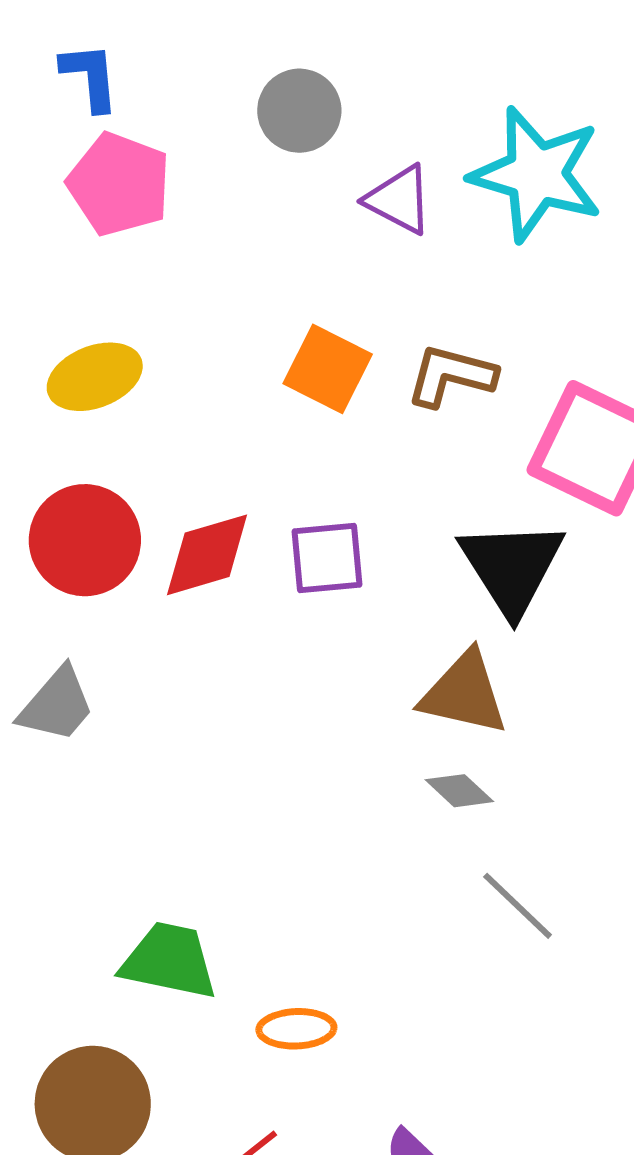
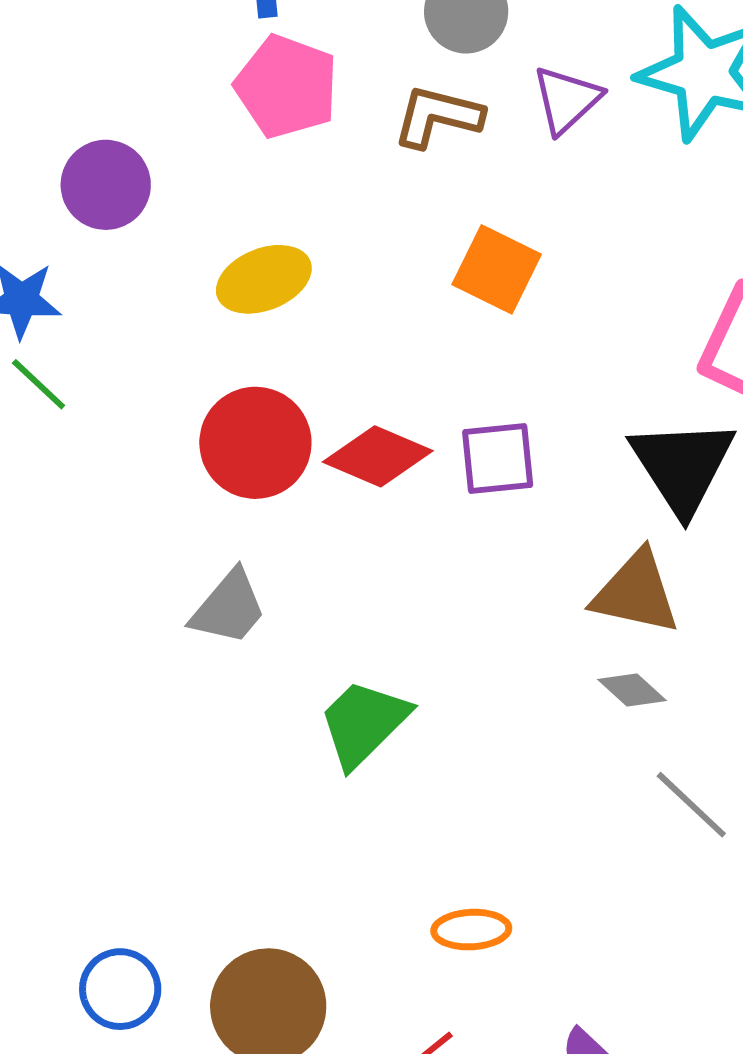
purple triangle: (399, 200) -> (567, 100), turned 50
brown L-shape: (451, 376) -> (438, 116), moved
red diamond: (207, 555) -> (378, 456), turned 40
green trapezoid: (169, 961) -> (364, 723), moved, turned -56

